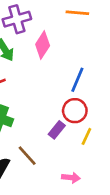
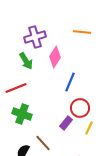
blue line: (77, 80) -> (70, 82), moved

